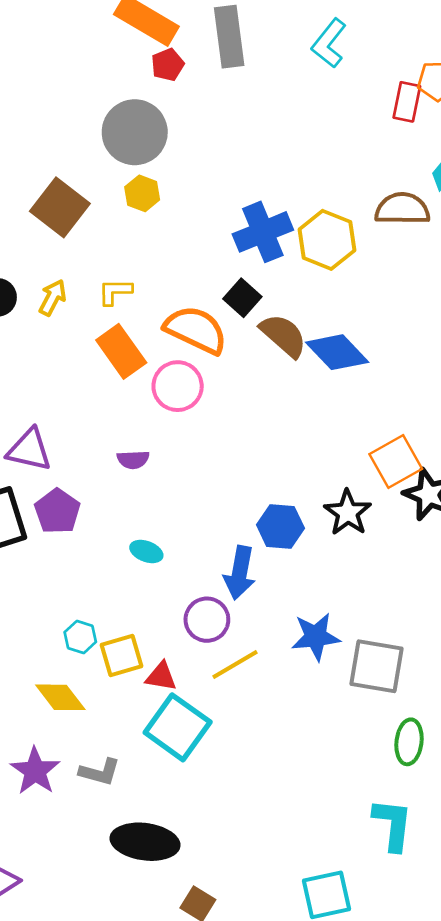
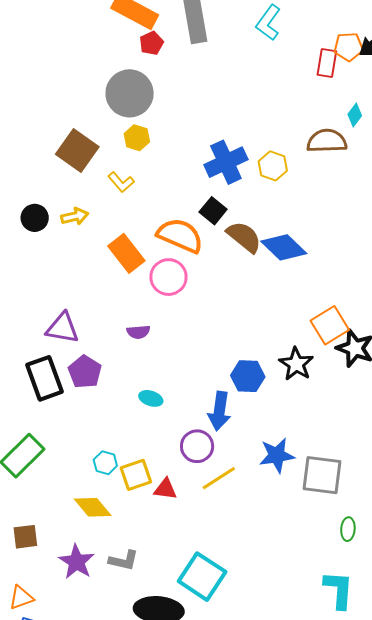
yellow hexagon: (327, 240) -> (273, 166), size x0.7
yellow L-shape: (115, 292) -> (121, 182), moved, turned -128
yellow arrow: (53, 298) -> (75, 216), turned 52
cyan square: (178, 727) -> (202, 577), moved
green ellipse: (409, 742) -> (348, 529), size x0.7

